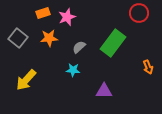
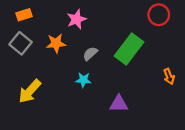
orange rectangle: (43, 13) -> (24, 15), moved

